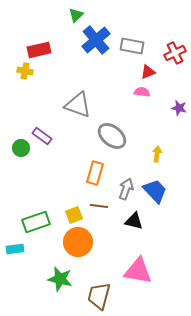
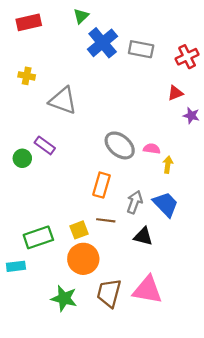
red rectangle: (39, 50) -> (29, 22), moved
red triangle: (148, 72) -> (175, 93), moved
pink semicircle: (142, 92) -> (152, 149), moved
gray triangle: (78, 105) -> (63, 101), moved
brown trapezoid: (99, 296) -> (109, 293), moved

